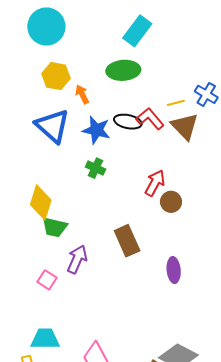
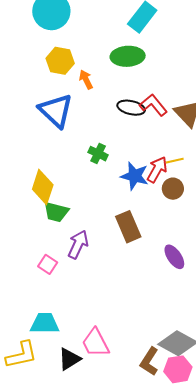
yellow line: (176, 103) -> (175, 161), moved
blue star: (96, 130) -> (135, 176), moved
purple ellipse: (174, 270) -> (174, 257), turned -30

